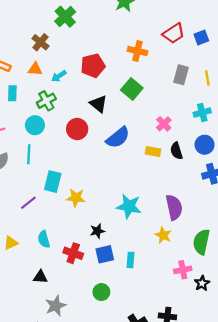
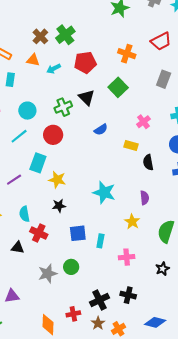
green cross: (65, 17) -> (65, 35), moved
green cross: (46, 101) -> (63, 107), moved
red circle: (77, 129) -> (53, 135), moved
blue semicircle: (118, 138) -> (101, 130), size x0.6
black semicircle: (176, 151) -> (148, 162), moved
cyan line: (29, 154) -> (19, 136), turned 42
purple semicircle: (174, 207) -> (145, 198), size x0.6
black star: (97, 231) -> (59, 206), moved
red cross: (73, 253) -> (39, 233), moved
pink cross: (183, 270) -> (127, 257), moved
gray star: (56, 306) -> (48, 274), moved

